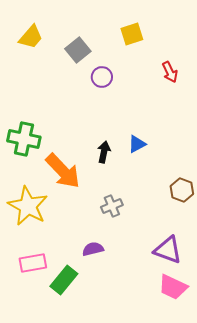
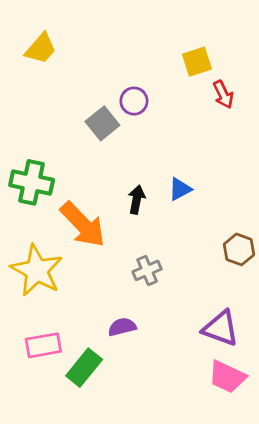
yellow square: (132, 34) -> (197, 62), moved
gray square: (78, 50) -> (102, 123), moved

